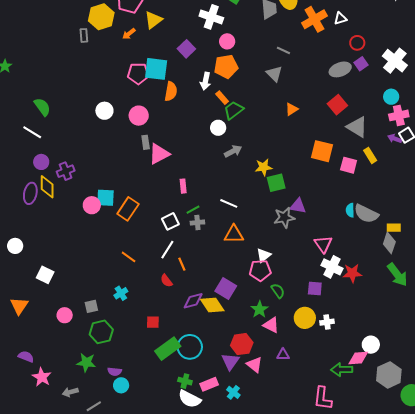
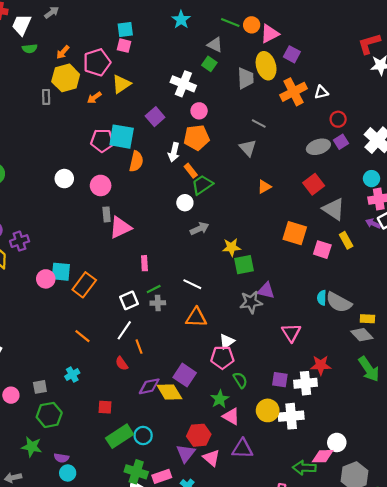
gray diamond: (389, 243) -> (362, 335), turned -65
white cross: (332, 267) -> (305, 383), moved, turned -35
white cross: (327, 322) -> (291, 416), size x1.6
cyan circle: (190, 347) -> (143, 435), size x0.7
purple triangle: (283, 355) -> (242, 449), size x1.5
green cross: (185, 381) -> (136, 472), size x1.5

